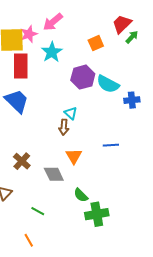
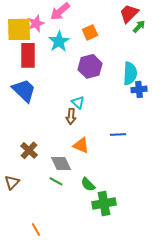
orange square: (96, 43) -> (90, 32), moved
cyan semicircle: (108, 84) -> (130, 73), moved, turned -115
orange triangle: (74, 156) -> (81, 145), turned -36
green line: (38, 211) -> (56, 181), moved

